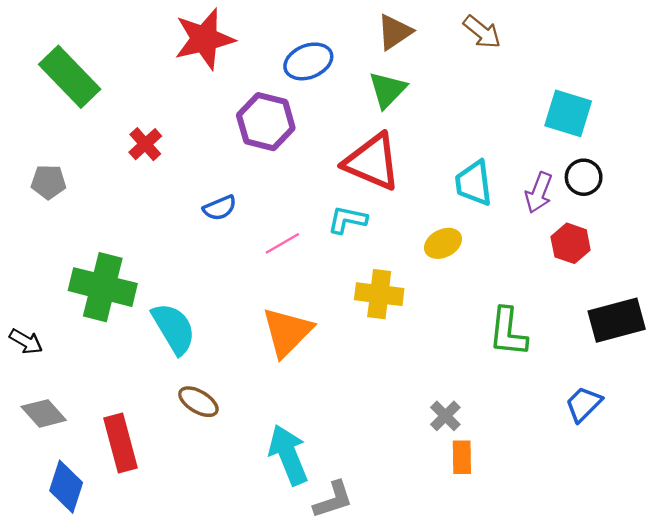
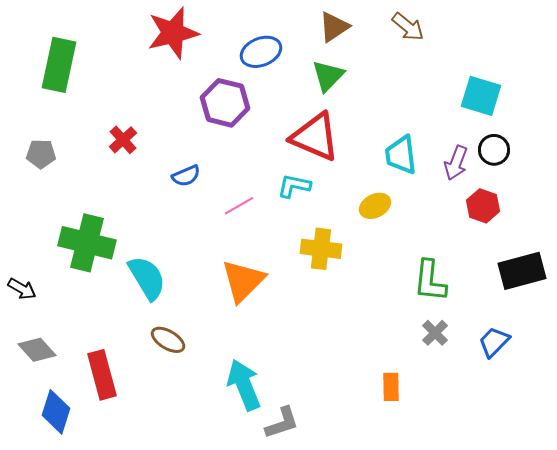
green rectangle: (70, 77) -> (59, 65), turned 56
red cross: (145, 144) -> (123, 140), moved
gray cross: (445, 416) -> (435, 333), moved

